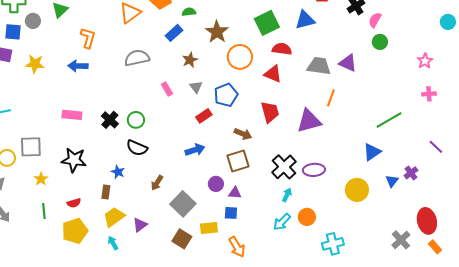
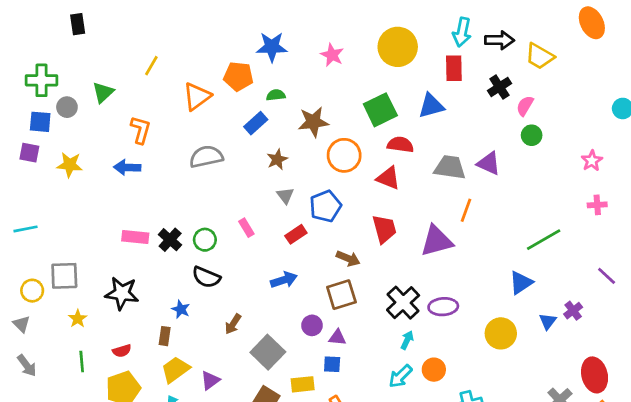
brown star: (217, 32) -> (313, 122), turned 30
pink rectangle: (167, 89) -> (246, 228), moved
pink rectangle: (72, 115) -> (135, 237), moved

